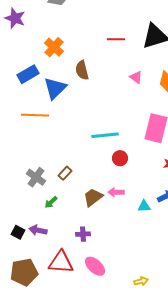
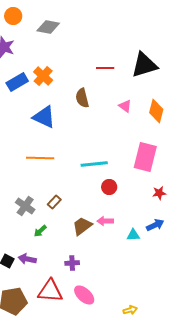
brown semicircle: (82, 70) -> (82, 98), moved
blue rectangle: (28, 74) -> (17, 82), moved
blue triangle: (55, 88) -> (44, 117), turned -50
orange line: (35, 115) -> (40, 158), moved

